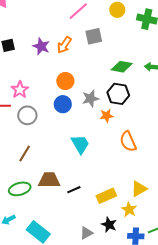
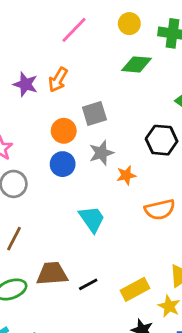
gray square: (94, 36) -> (94, 114), moved
green diamond: (122, 67) -> (136, 64), moved
black hexagon: (118, 94) -> (162, 140), moved
orange semicircle: (128, 141) -> (160, 210), turned -75

